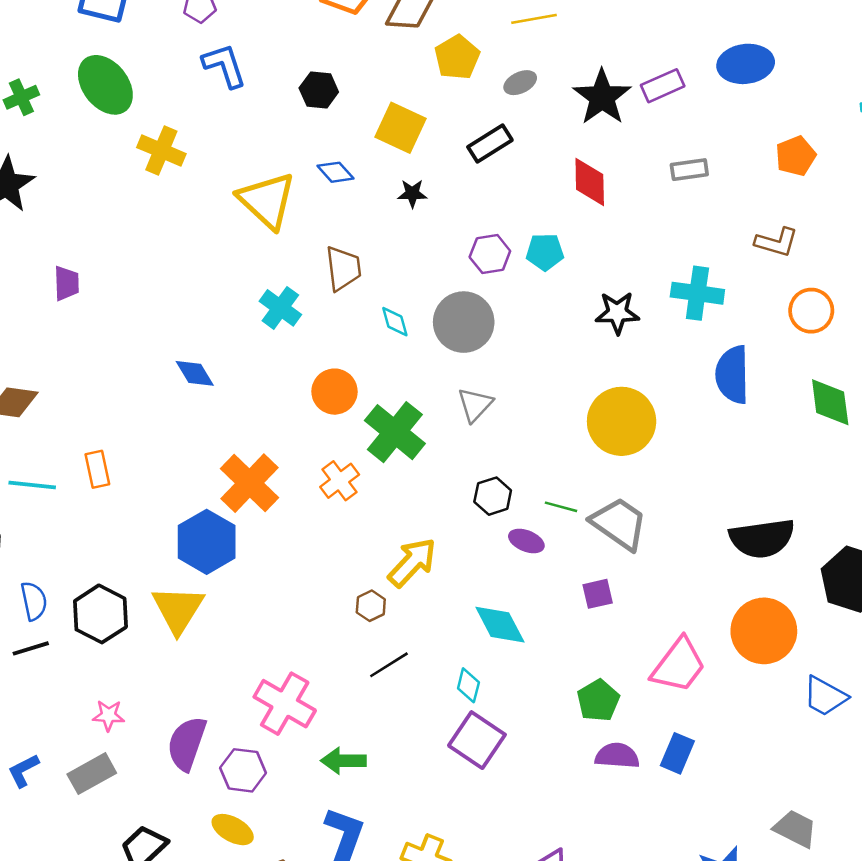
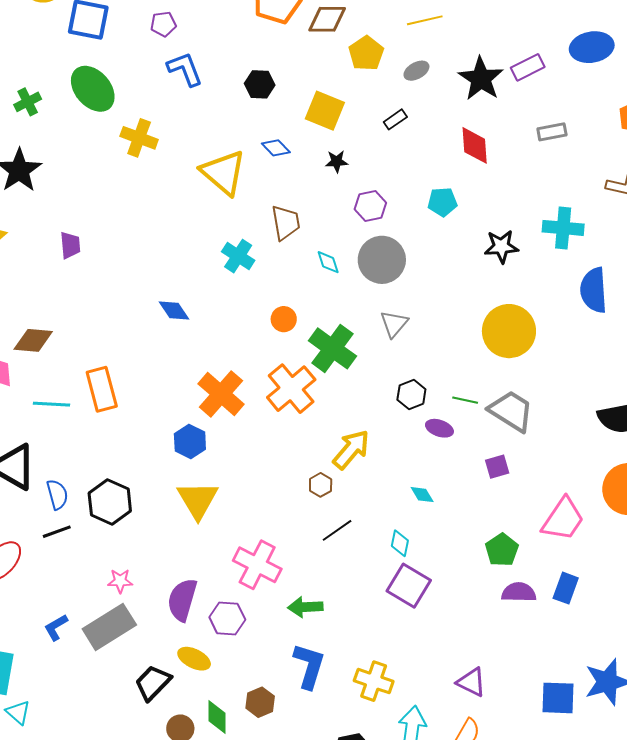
black rectangle: (490, 144) -> (395, 119), size x0.7
purple hexagon: (490, 254) -> (370, 206), moved
orange circle: (335, 392) -> (284, 319), size x0.7
orange rectangle: (97, 469) -> (102, 389), size x1.5
orange cross: (340, 481) -> (291, 389), size x1.6
blue hexagon: (207, 542) -> (190, 441), size x0.7
yellow triangle: (178, 609) -> (198, 500), moved
cyan diamond: (500, 625) -> (422, 495), size x0.6
gray rectangle: (92, 774) -> (109, 627), size x1.4
yellow ellipse: (233, 830) -> (194, 659), moved

